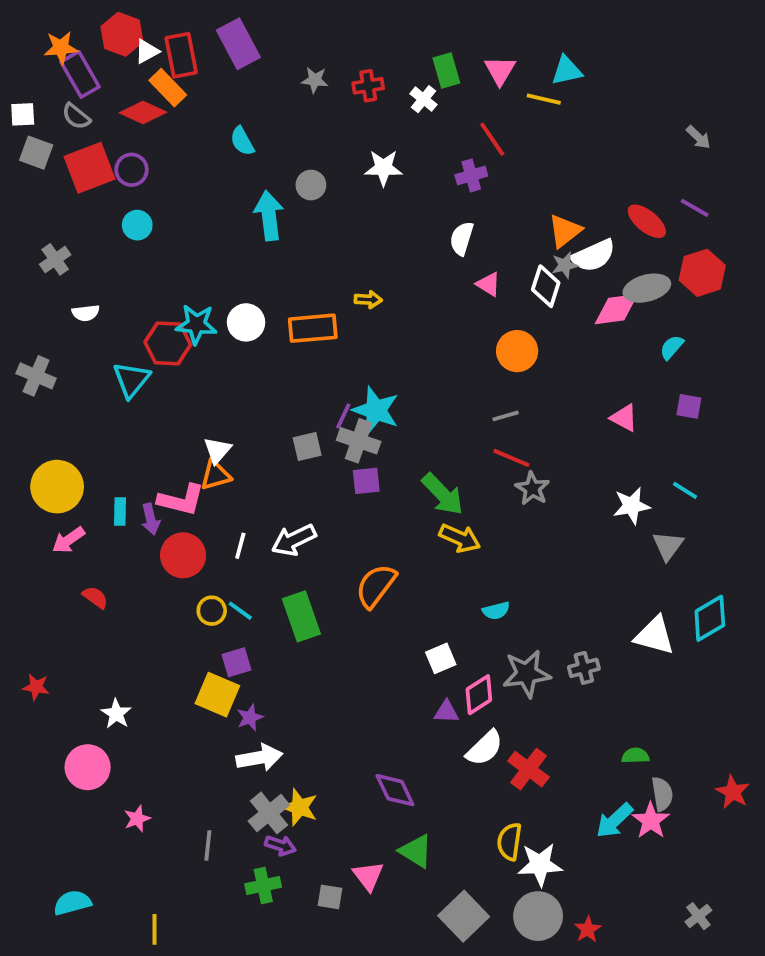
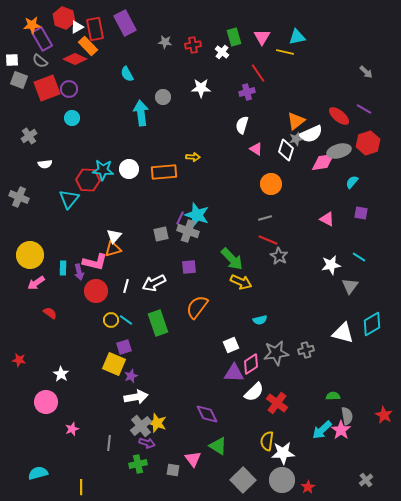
purple square: (366, 481) -> (189, 267), moved
purple triangle: (446, 712) -> (234, 373), size x1.5

